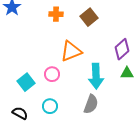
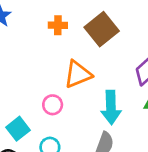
brown square: (89, 17) -> (102, 29), size x1.4
cyan square: (26, 82) -> (18, 129), moved

